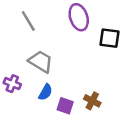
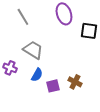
purple square: (65, 106) -> (53, 86), turned -32

